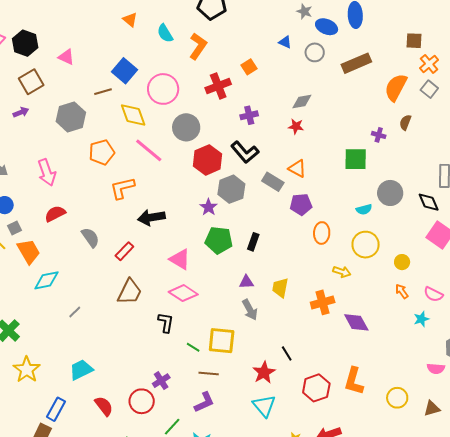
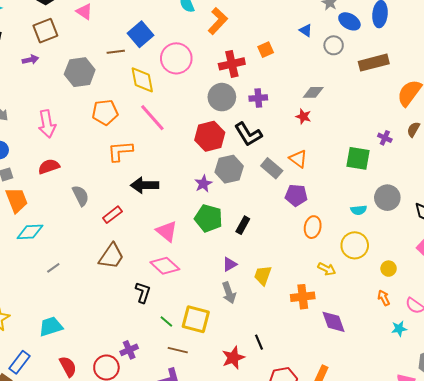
gray circle: (186, 127) -> (222, 97), moved
purple triangle: (246, 282) -> (230, 264), turned -35

